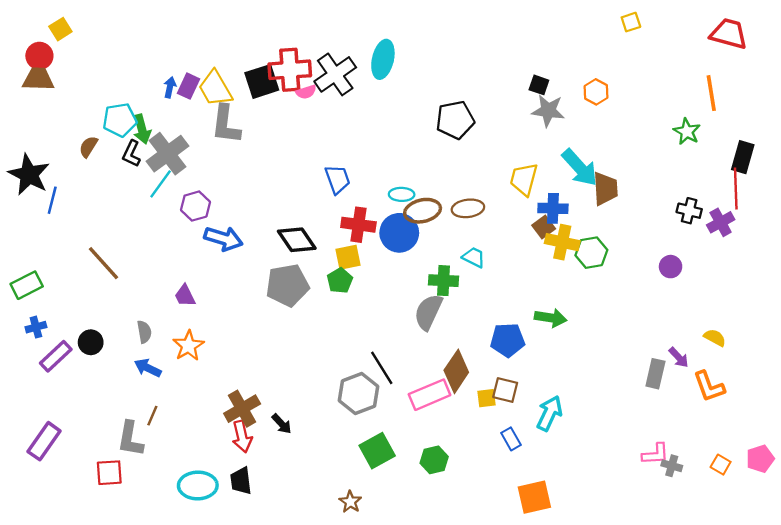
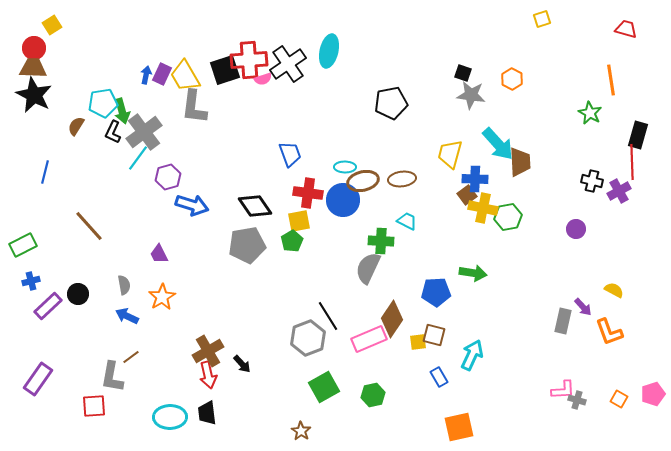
red trapezoid: (729, 34) -> (626, 29), size x0.7
black star: (29, 175) -> (34, 95), moved
brown line: (152, 416) -> (131, 357), turned 30

